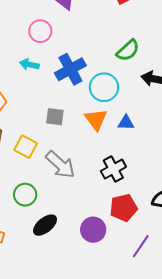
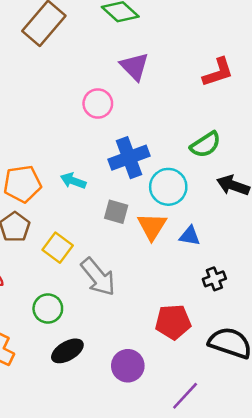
cyan arrow: (29, 64) -> (73, 181), moved
gray square: (55, 117) -> (116, 212), moved
black cross: (113, 169) -> (214, 279), moved, size x0.7
red pentagon: (124, 208) -> (173, 322), moved

